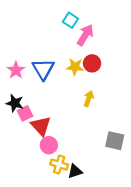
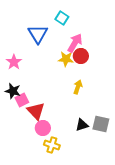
pink arrow: (85, 35) -> (75, 43), moved
blue triangle: (43, 69) -> (38, 34), moved
black triangle: (75, 171) -> (82, 125), moved

